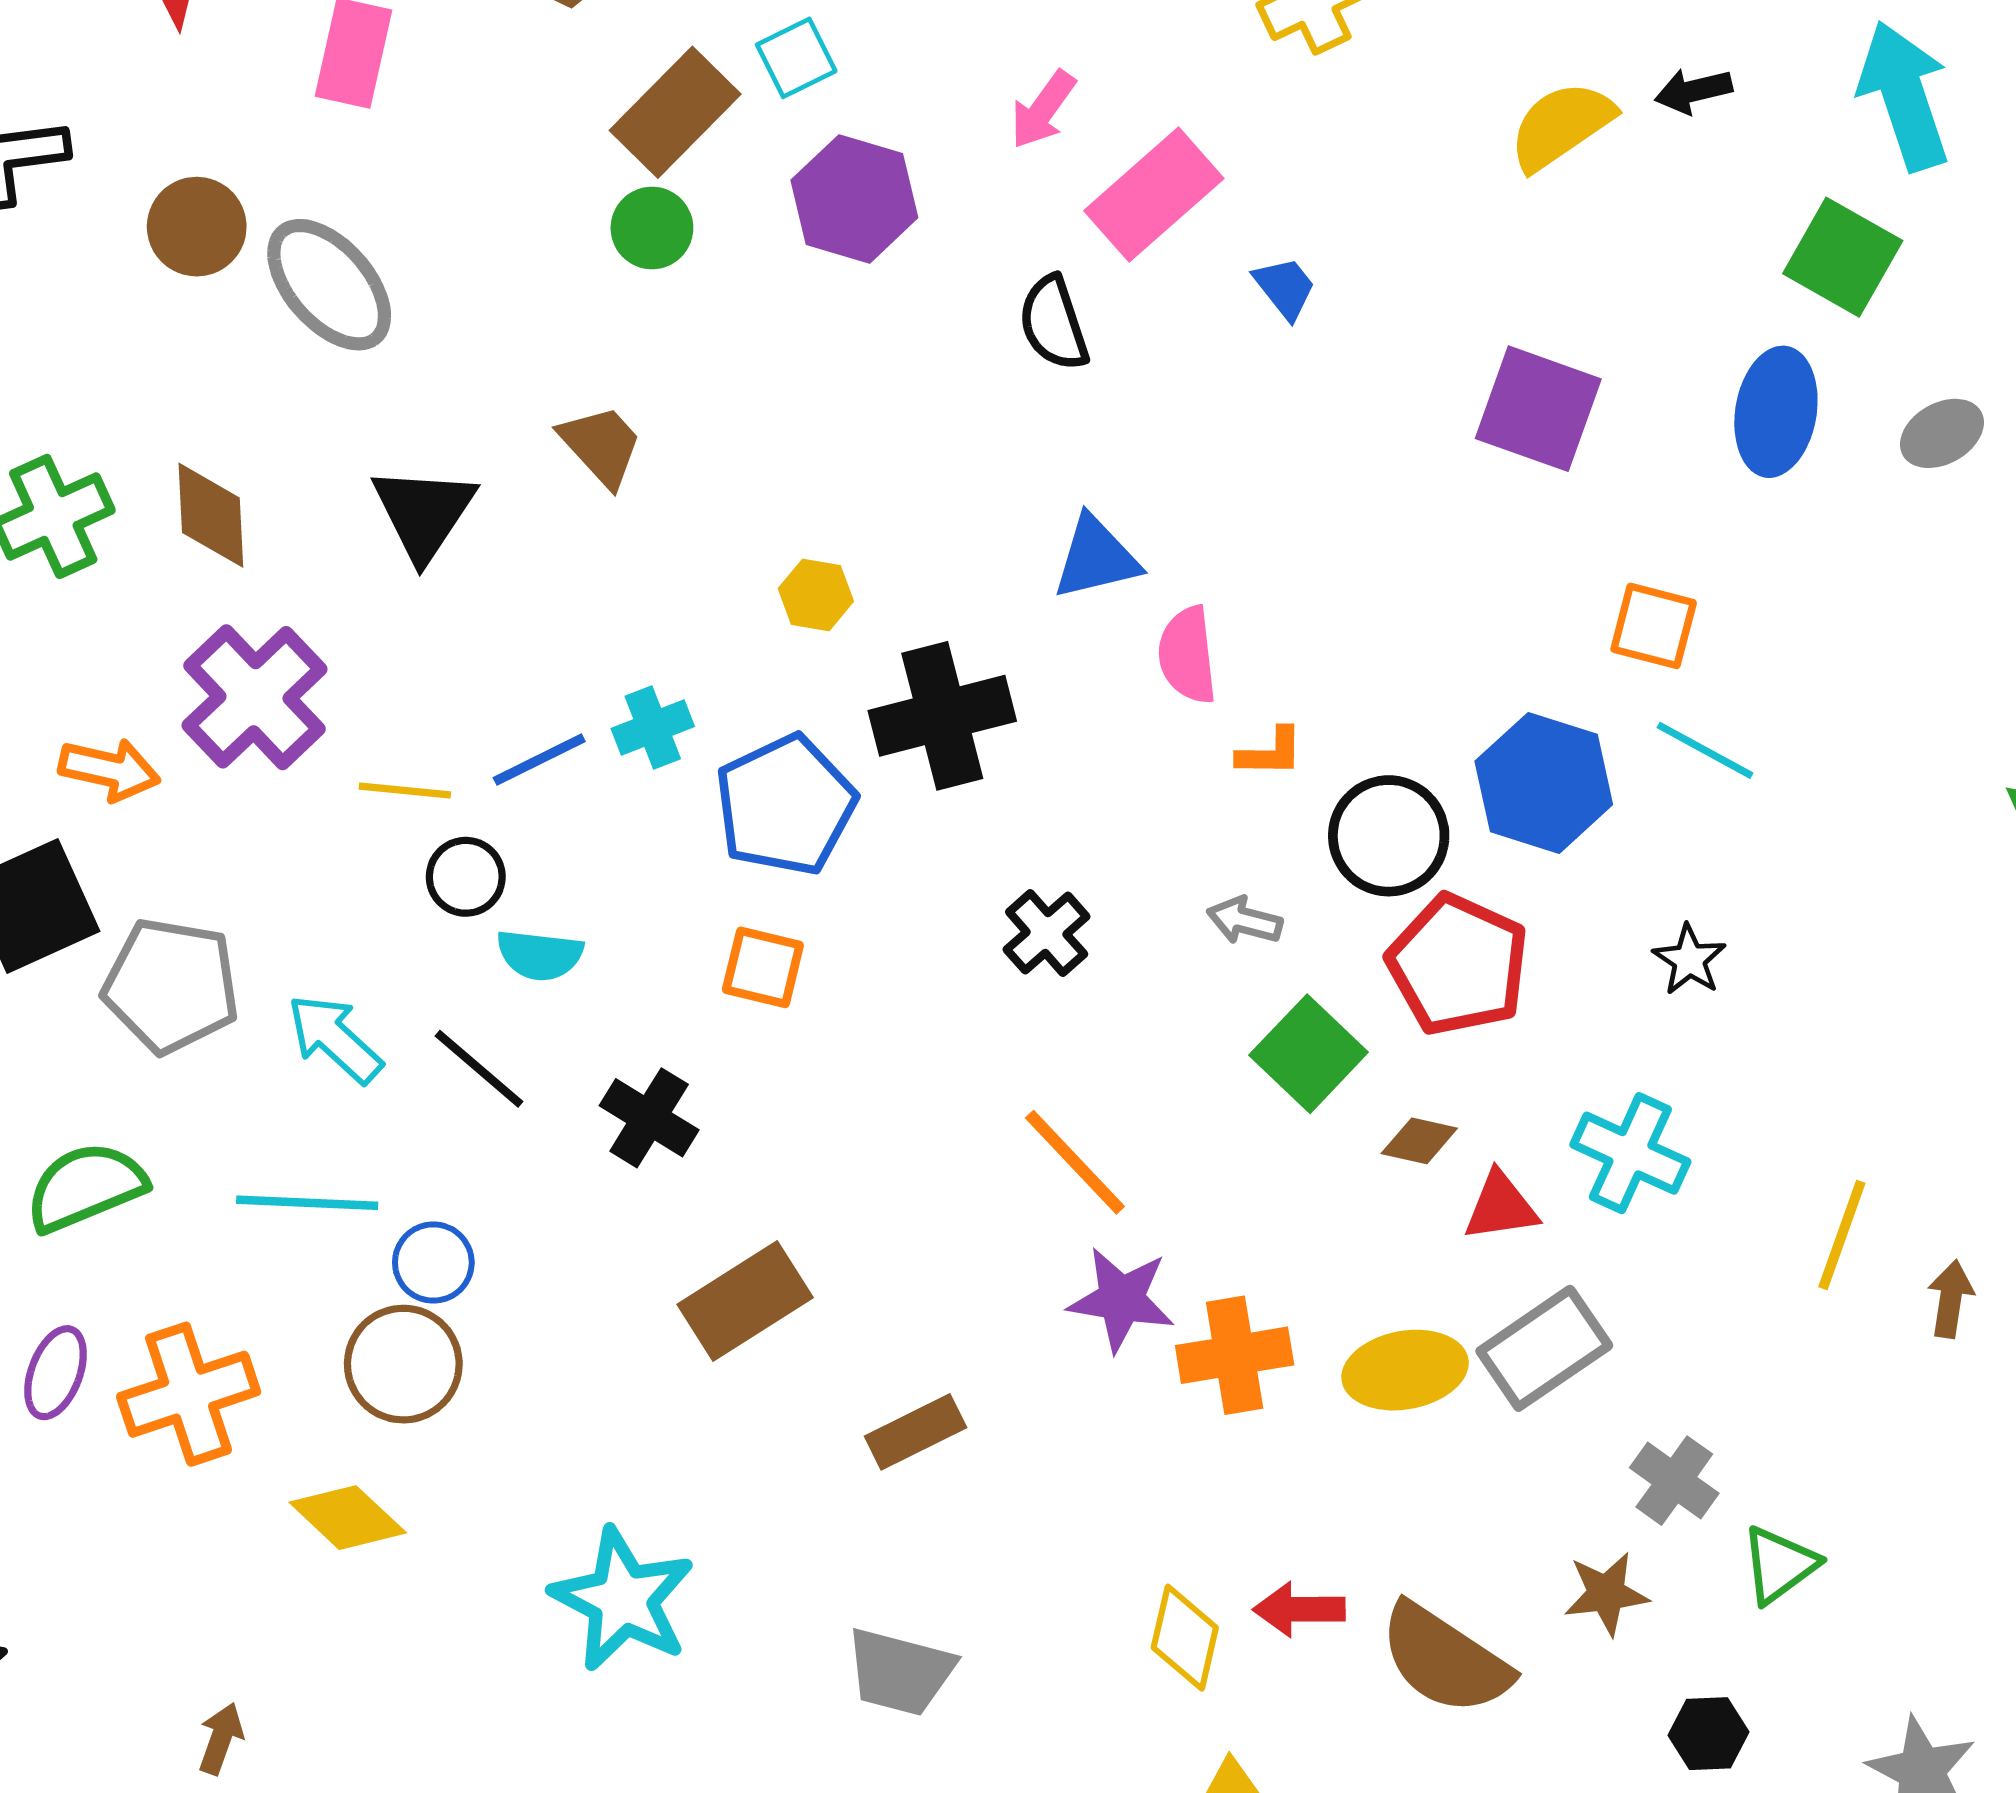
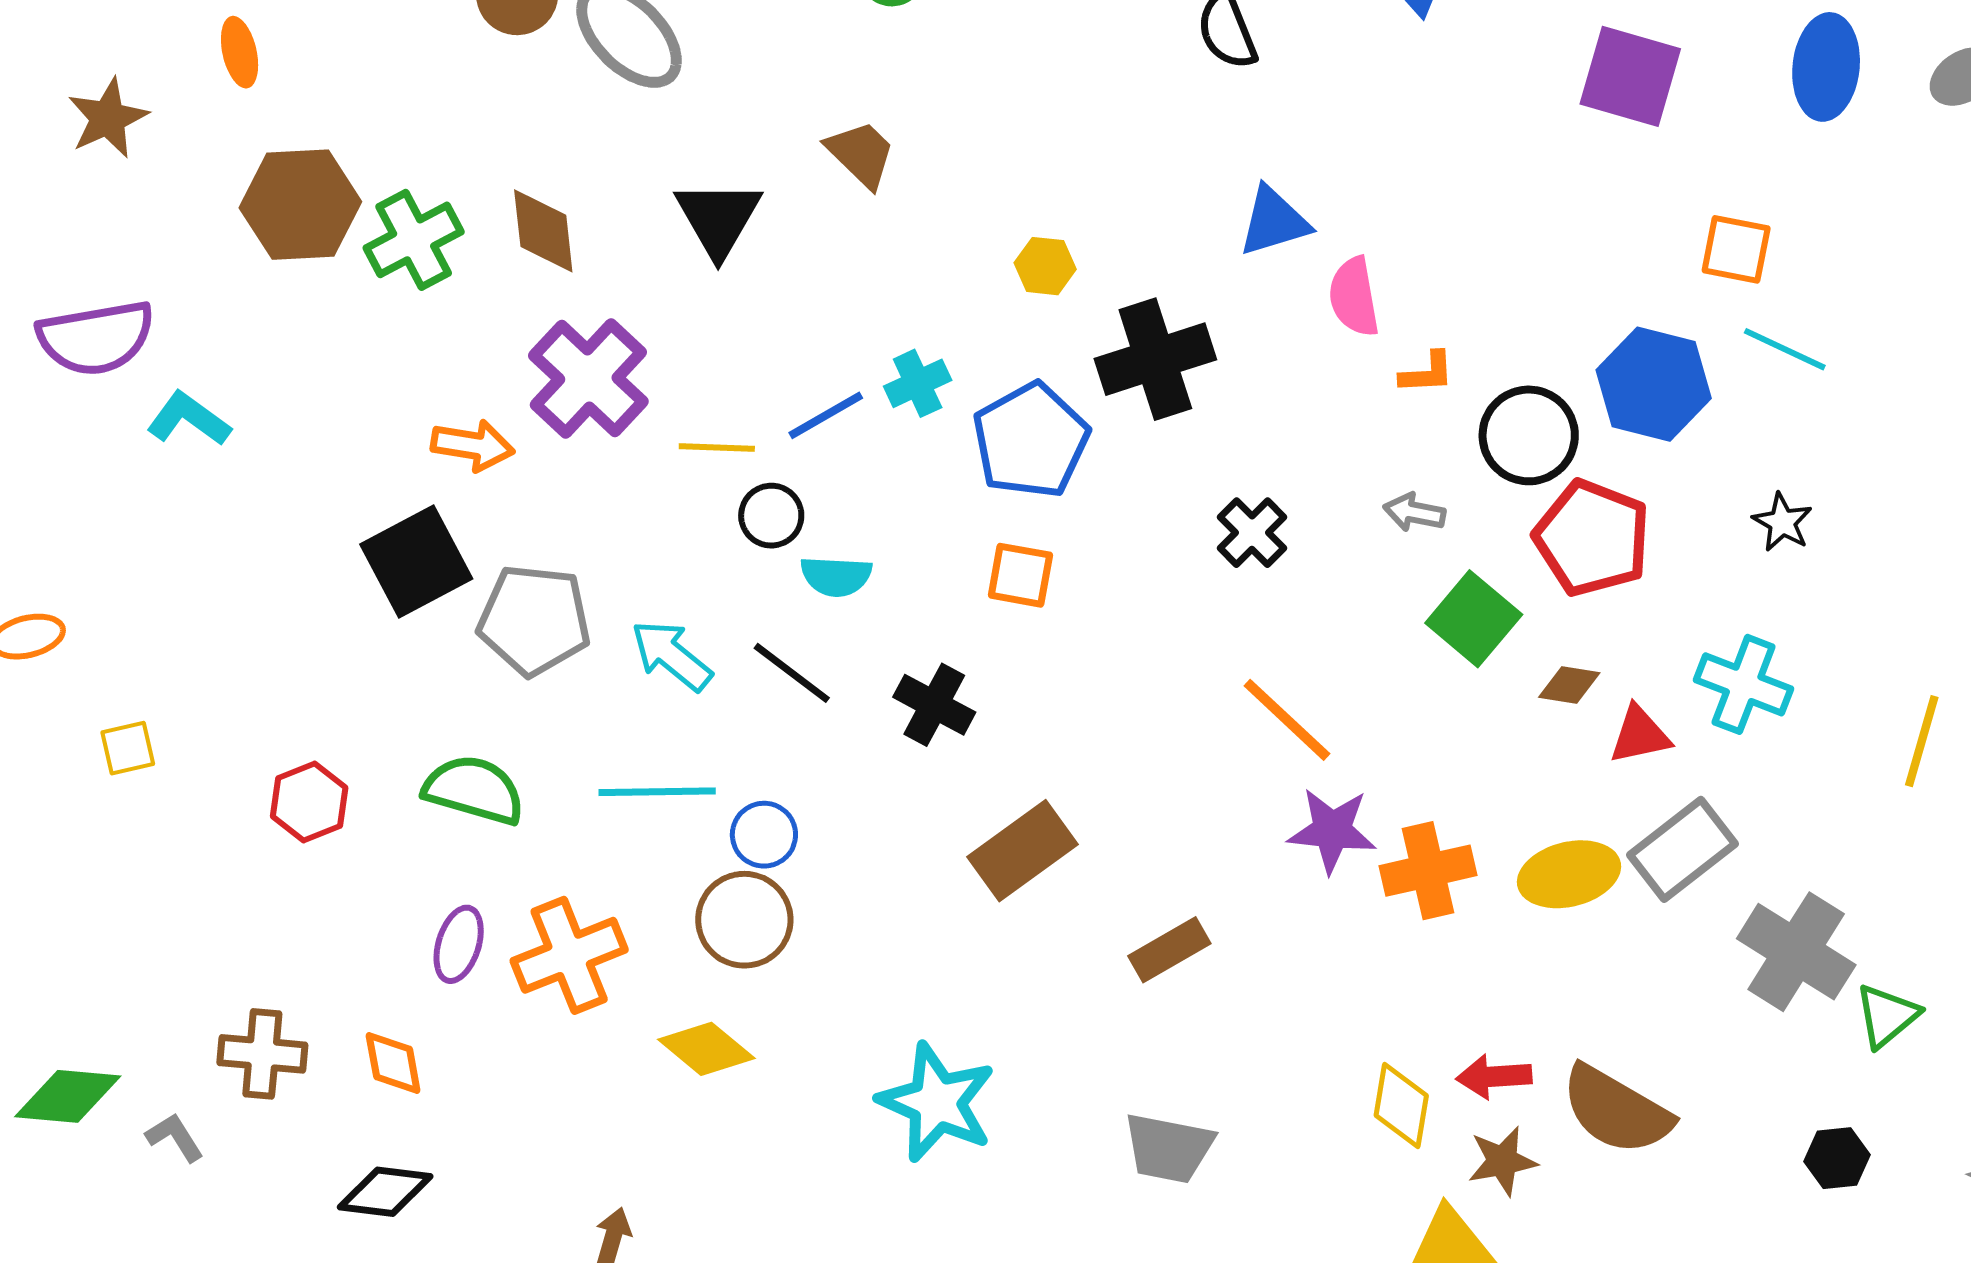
green semicircle: (86, 1187) -> (474, 790), turned 42
gray cross: (1674, 1481) -> (1796, 952), size x1.6
brown star: (1606, 1594) -> (1502, 1161), moved

